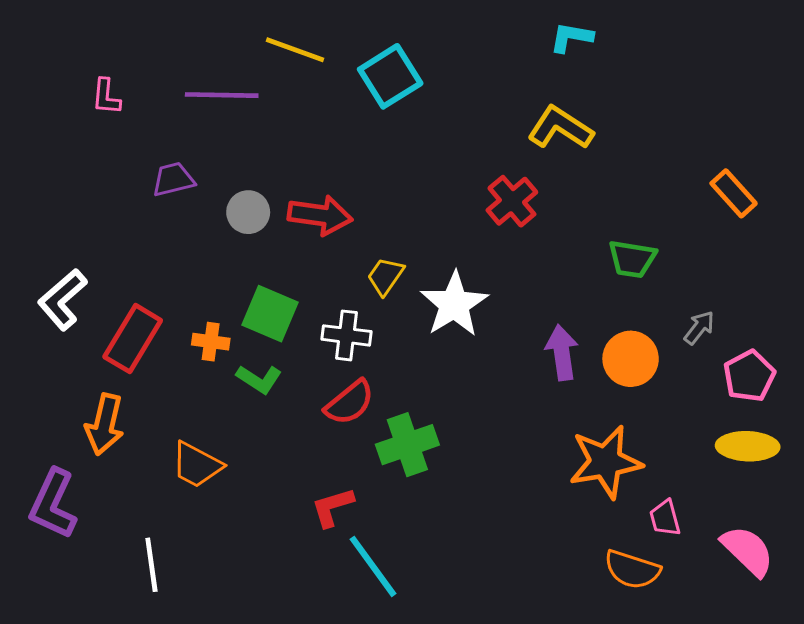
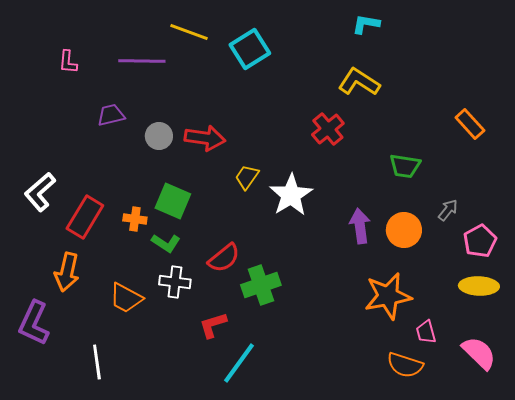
white cross: (346, 335) -> (175, 282), moved
cyan line: (373, 566) -> (239, 363), turned 72

